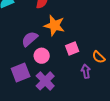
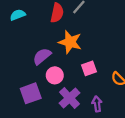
purple arrow: (86, 71) -> (97, 104), moved
purple cross: (45, 81) -> (69, 98), moved

